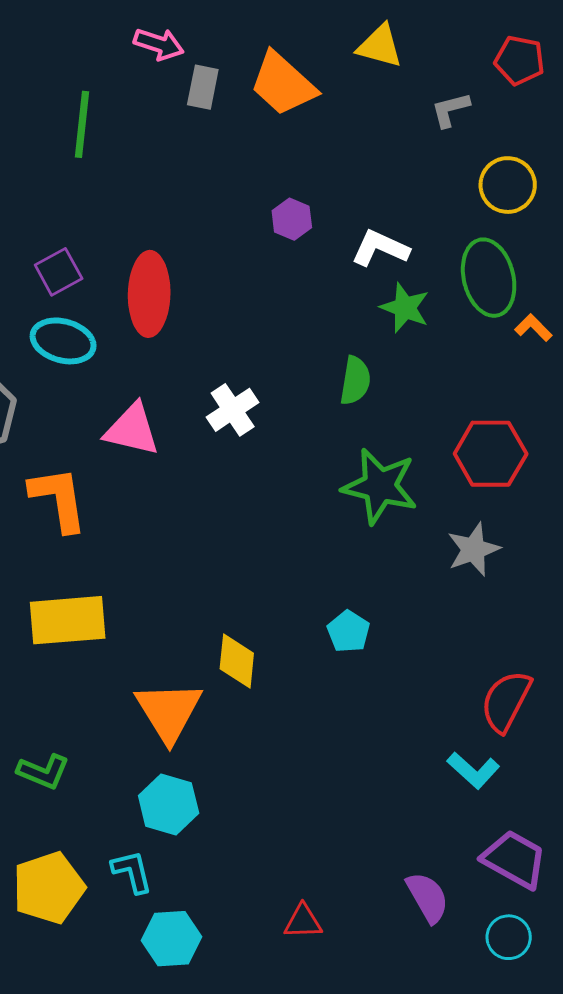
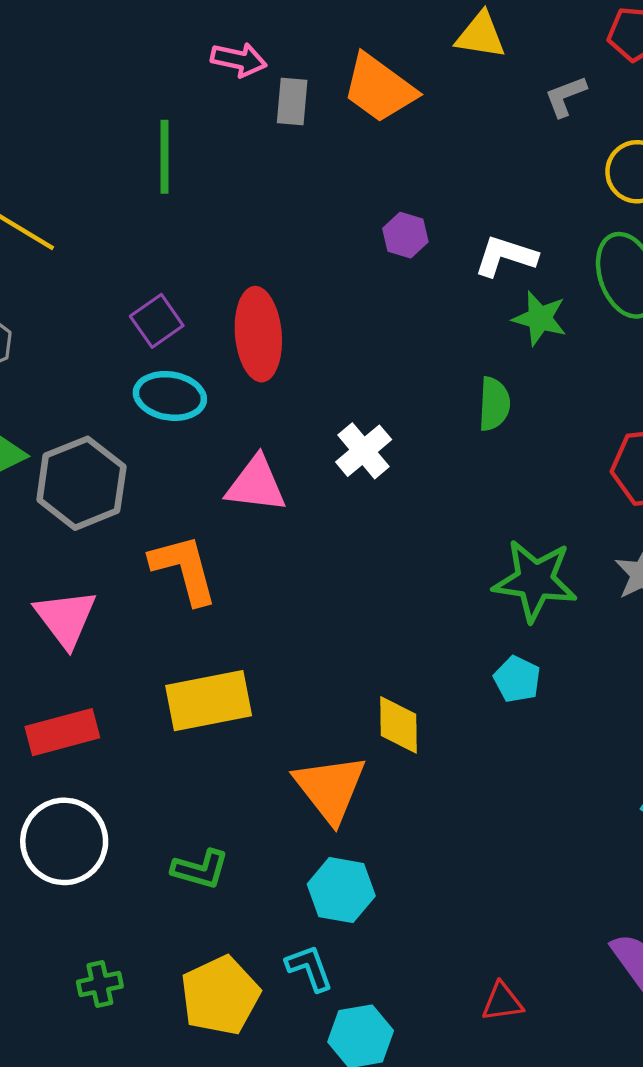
green star: (380, 486) -> (535, 580), moved

